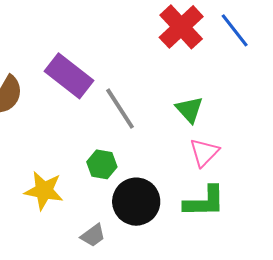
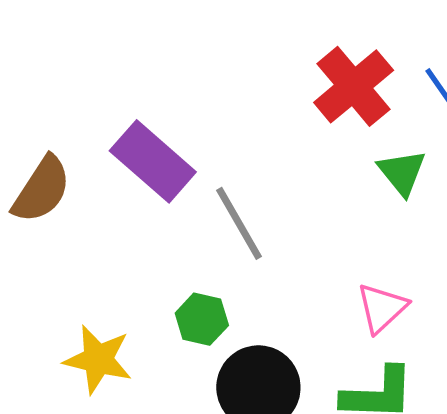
green triangle: (189, 110) -> (402, 172), moved

